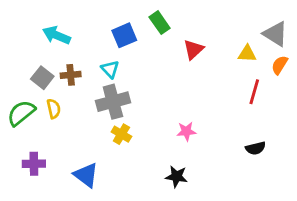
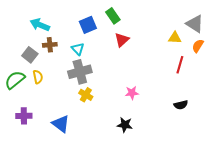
red triangle: (193, 49) -> (122, 40), moved
brown cross: (71, 75) -> (50, 45), moved

